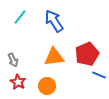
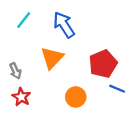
orange triangle: (54, 57) -> (52, 58), moved, turned -40
orange circle: (47, 86) -> (76, 97), moved

